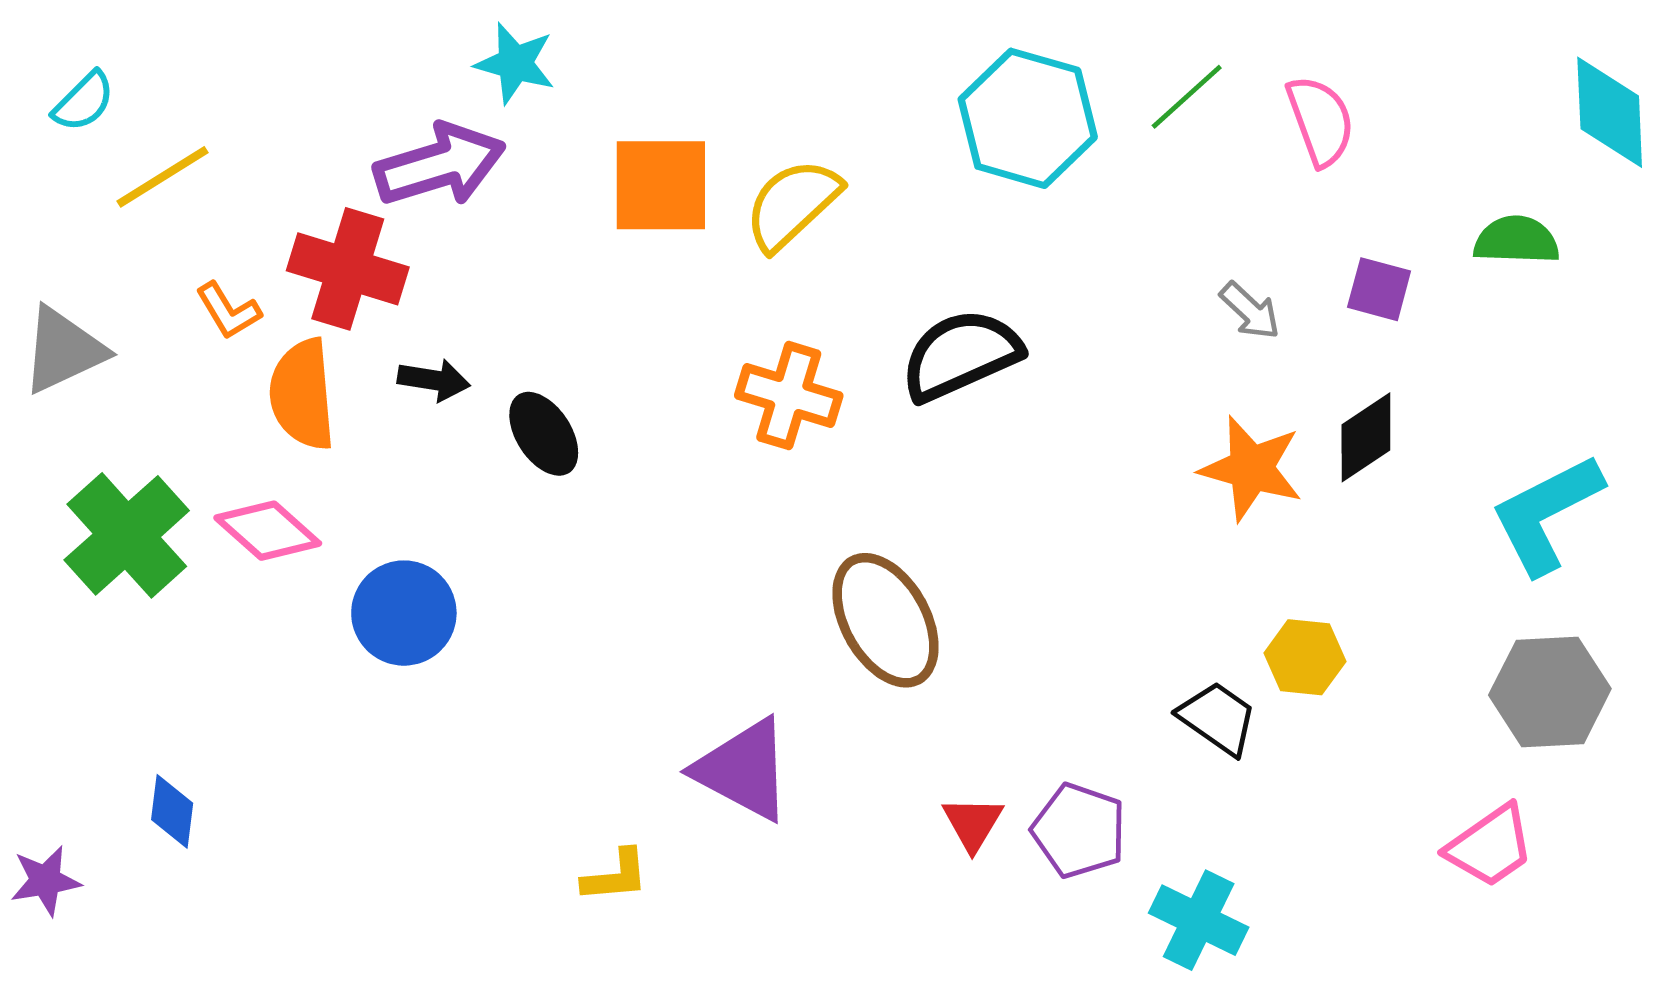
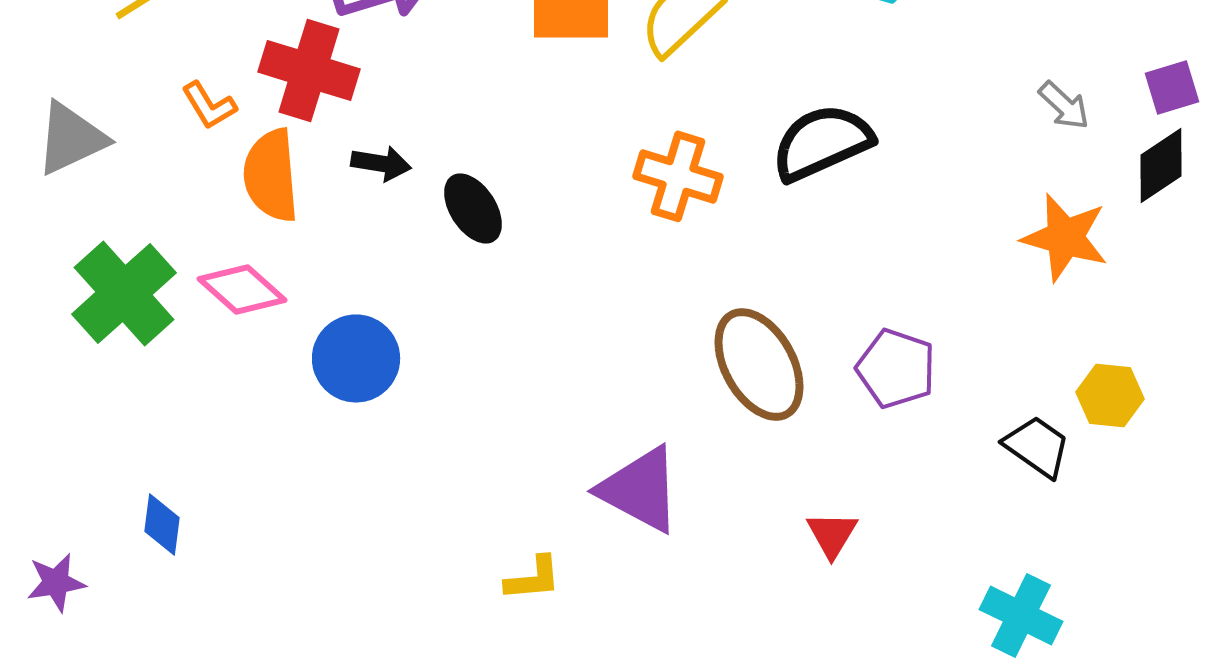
purple square: (1379, 289) -> (1172, 87), turned -32
black diamond: (1366, 437) -> (1161, 165), moved
purple pentagon: (1079, 831) -> (896, 368), moved

